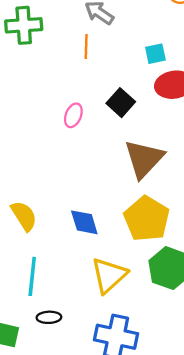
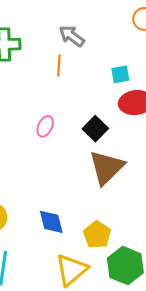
black square: (121, 103) -> (95, 129), moved
yellow pentagon: (147, 219) -> (97, 235), moved, size x0.7

